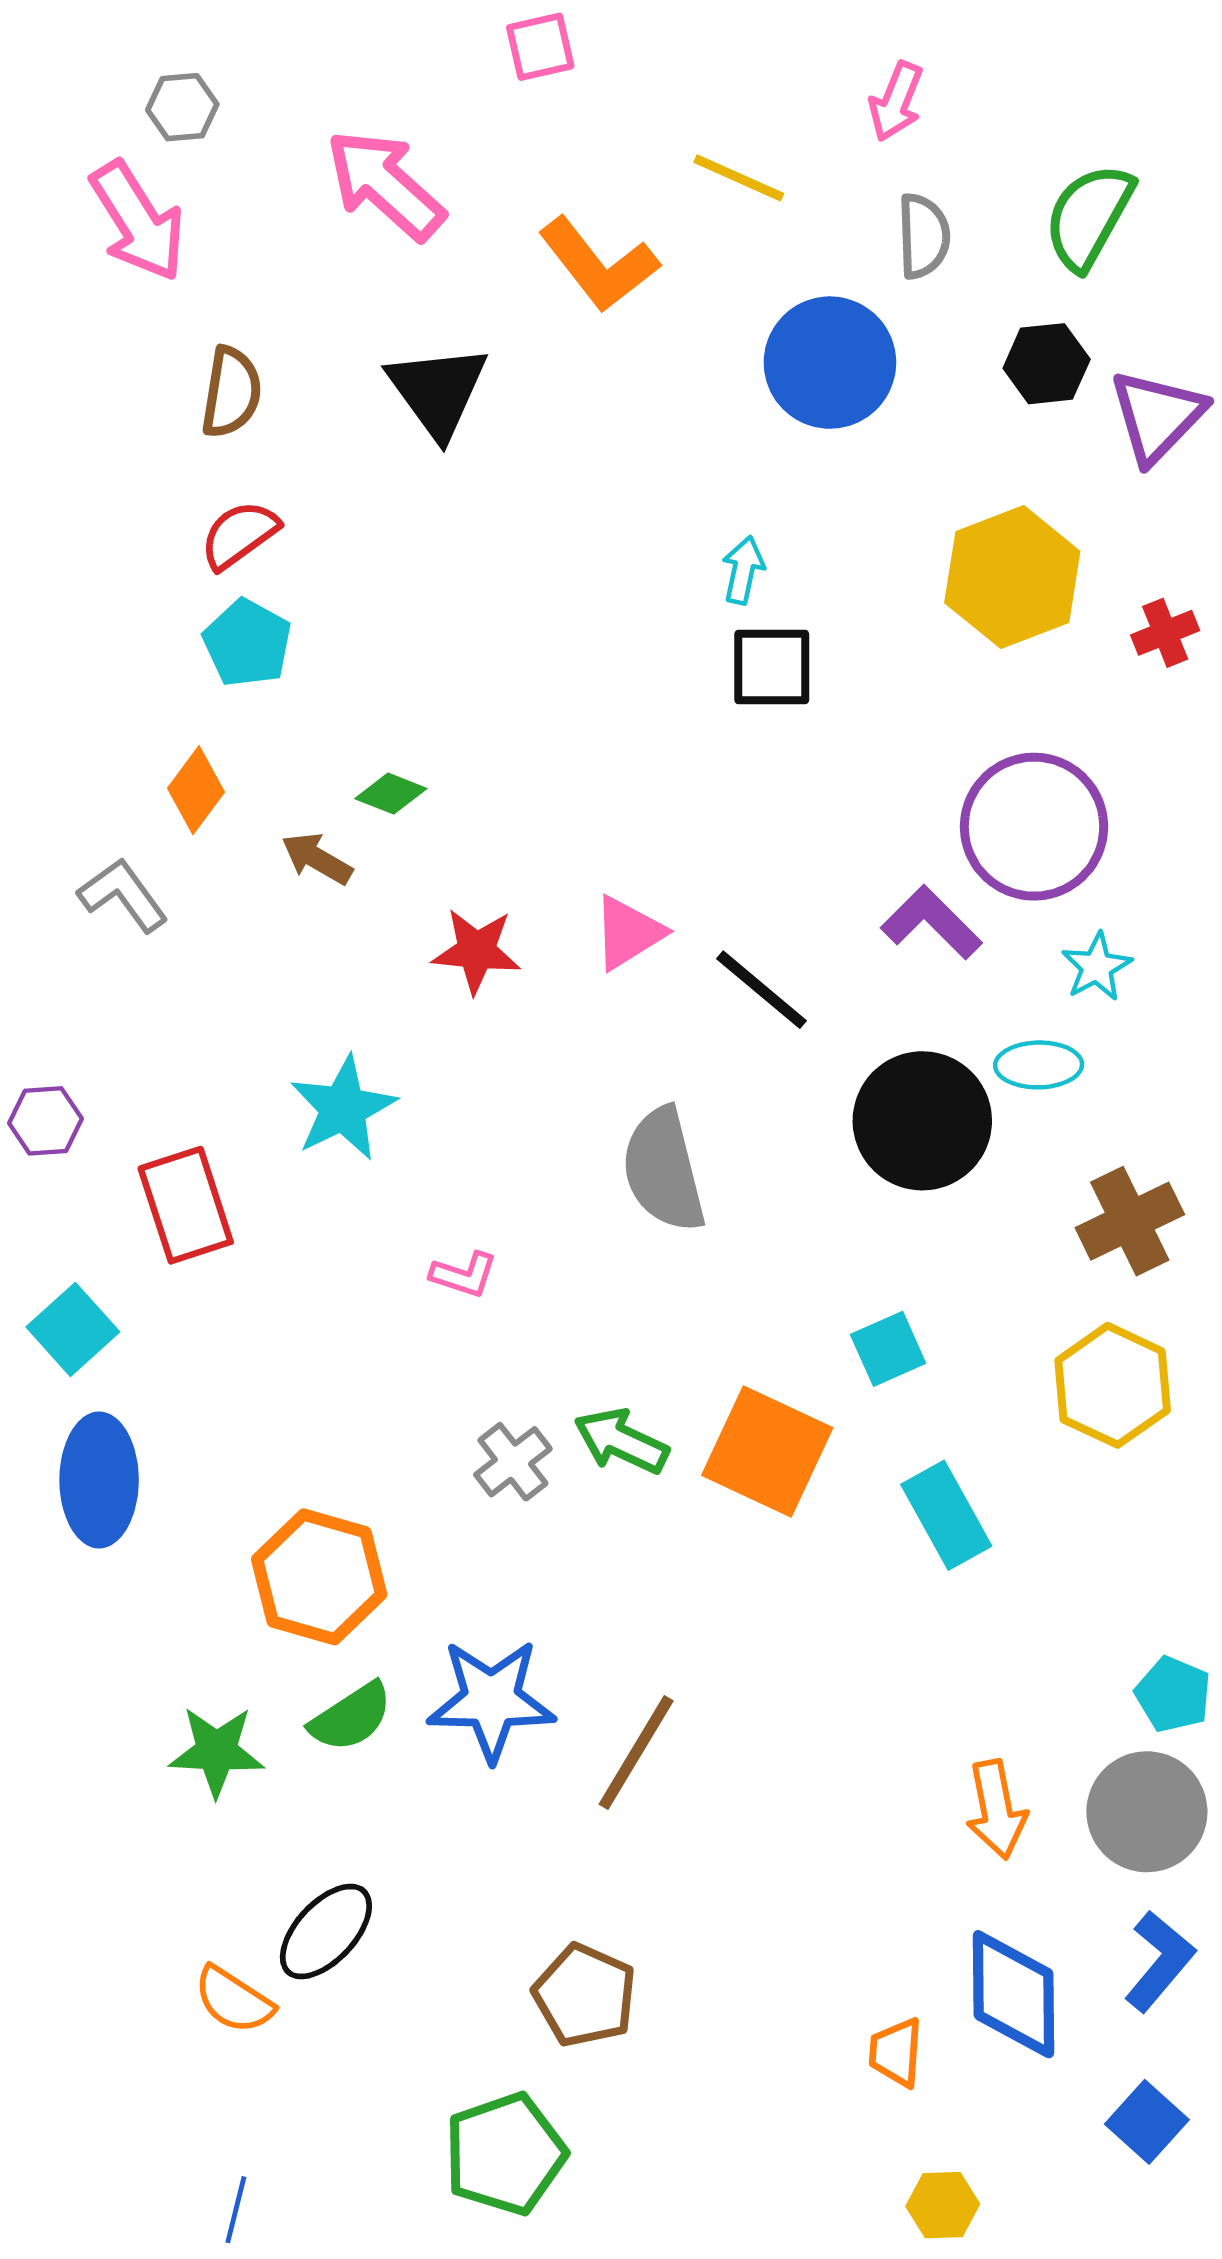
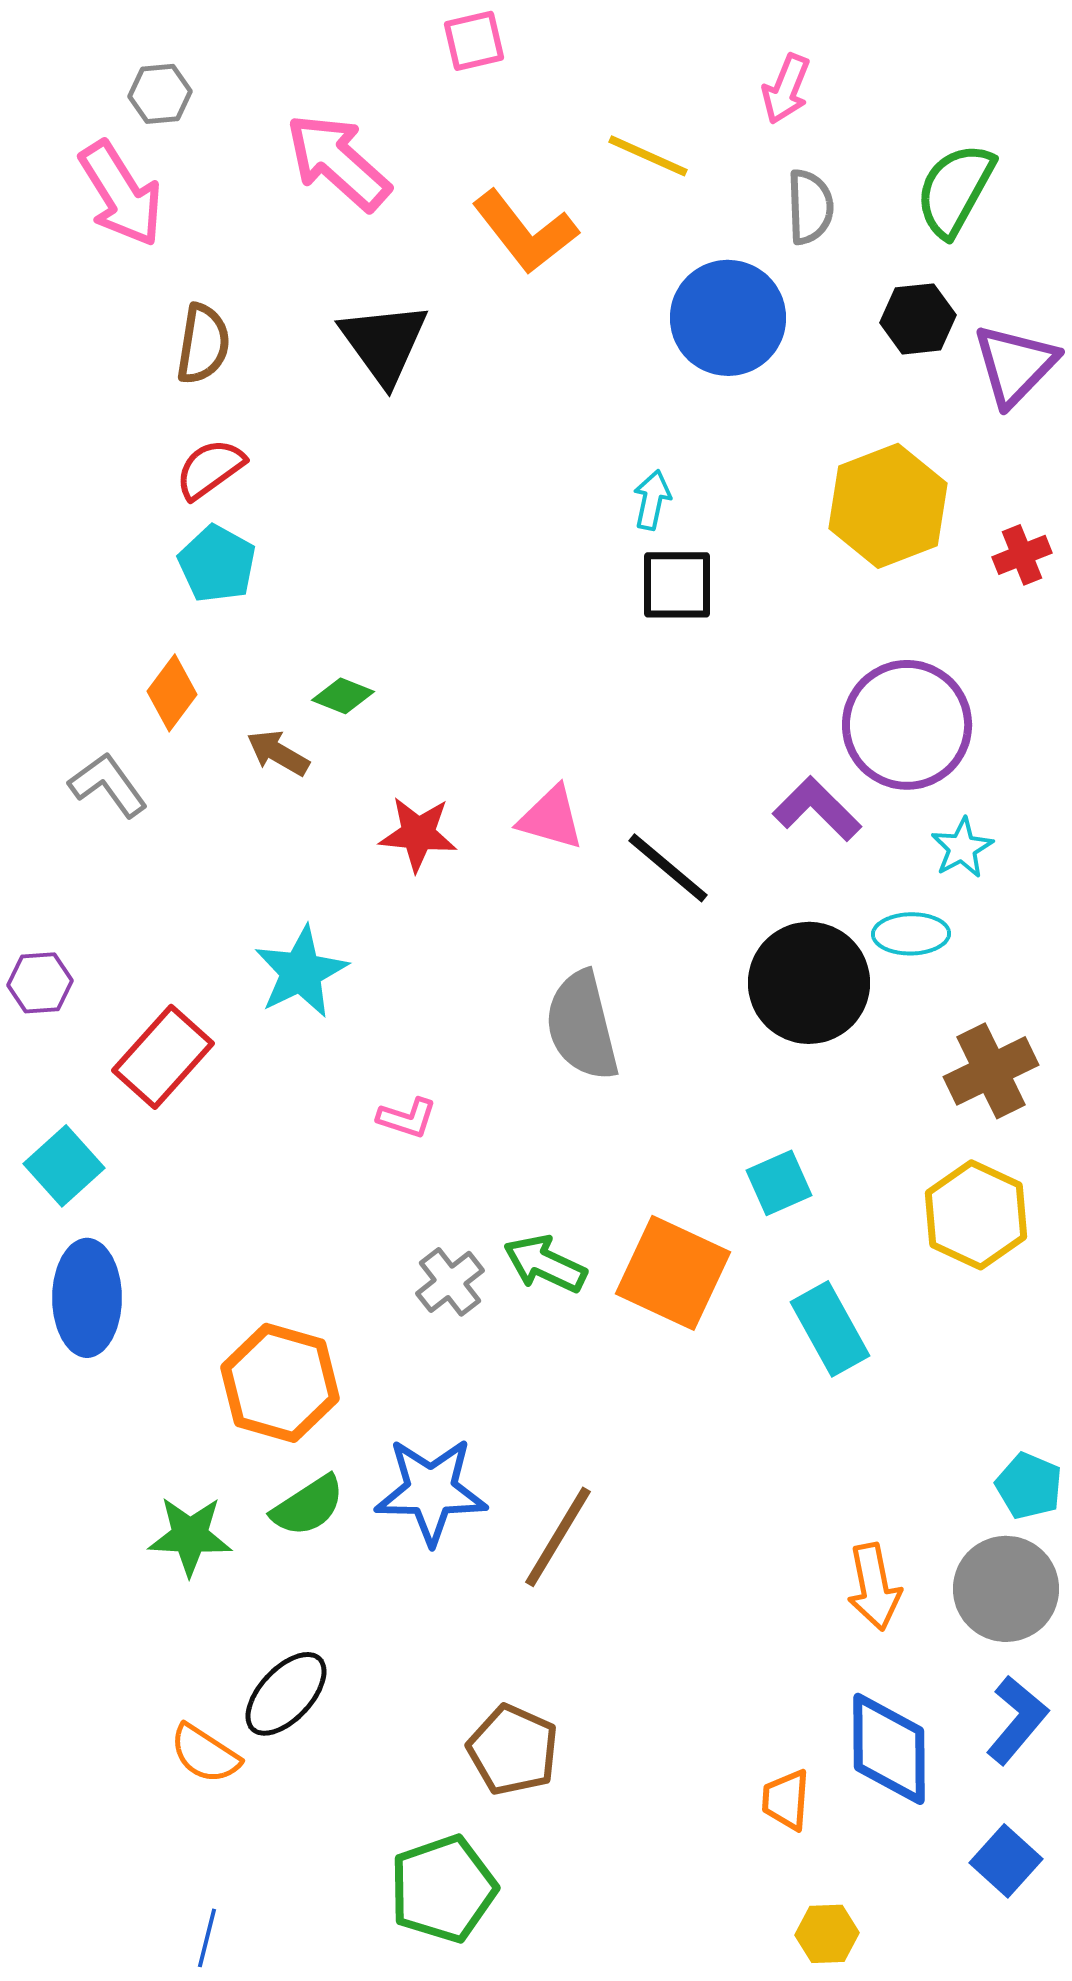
pink triangle: (628, 933) -> (551, 818), turned 48
red rectangle: (186, 1205) -> (163, 1057), turned 60

